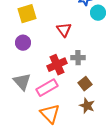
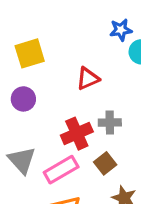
red triangle: (64, 30) -> (88, 79), turned 42
brown square: (85, 84) -> (105, 163), moved

